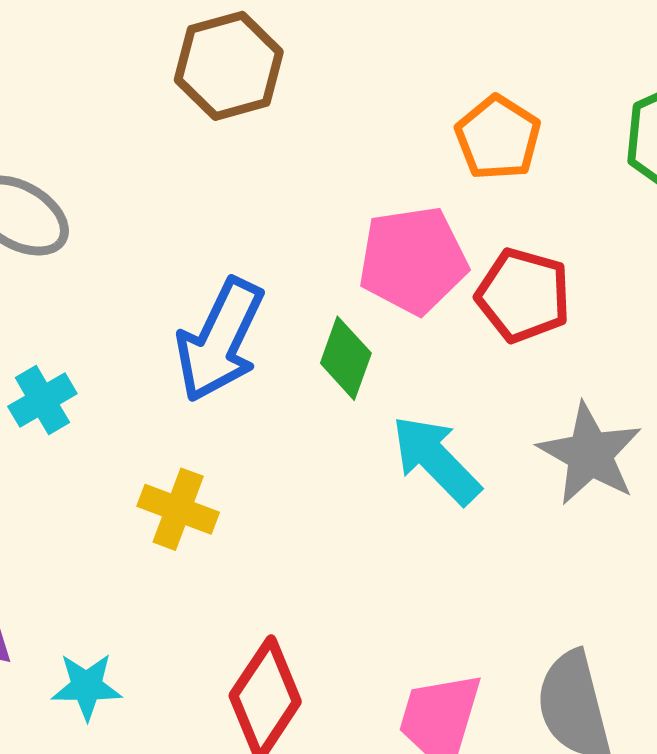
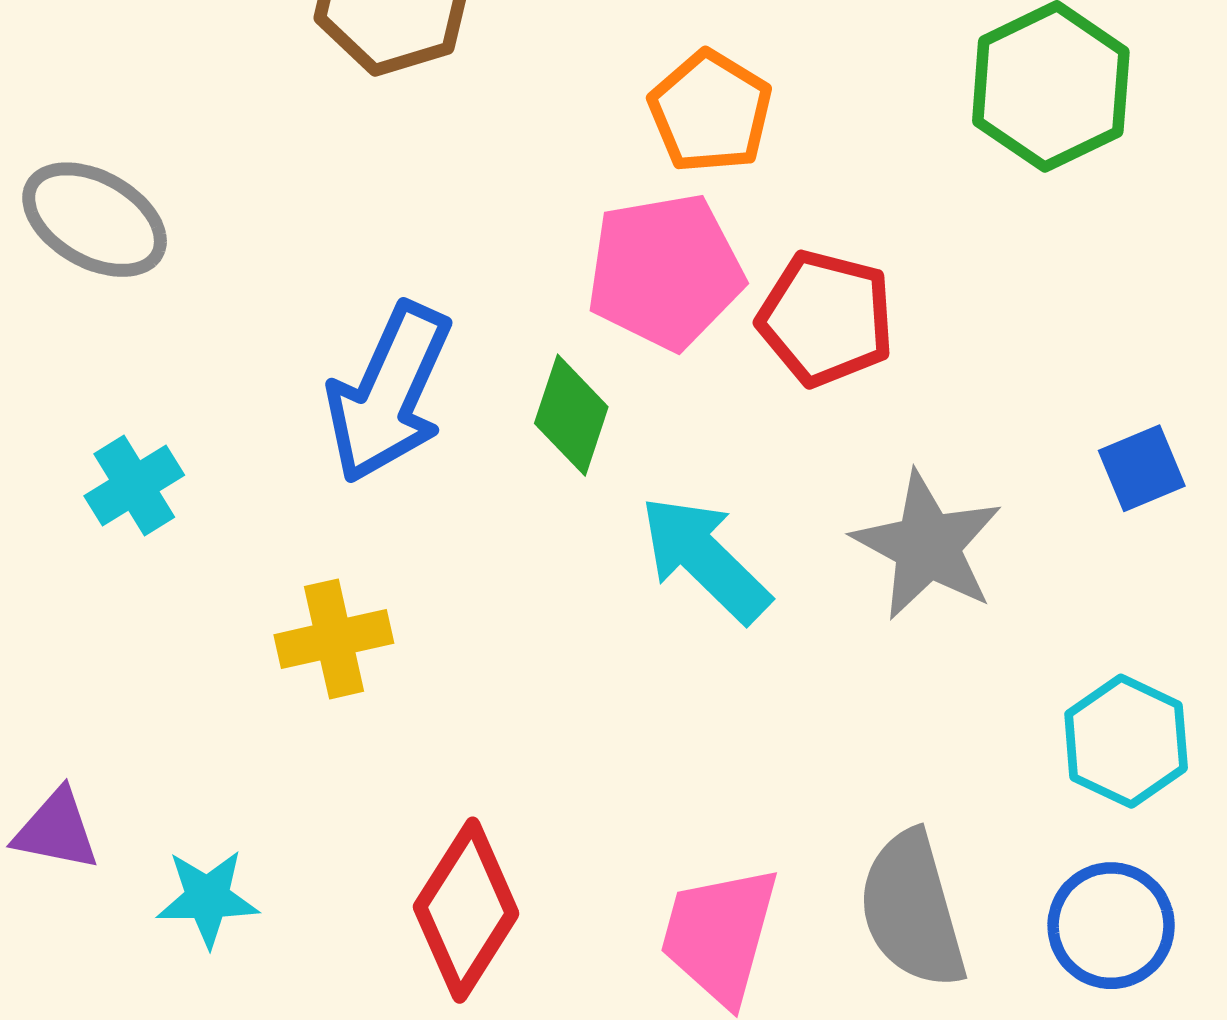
orange pentagon: (498, 138) -> (710, 112), moved
yellow cross: (178, 509) -> (334, 639), turned -32

